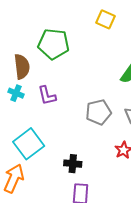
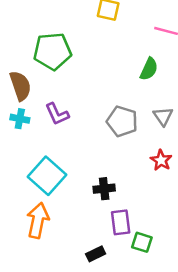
gray pentagon: (98, 112) -> (122, 121), turned -30

